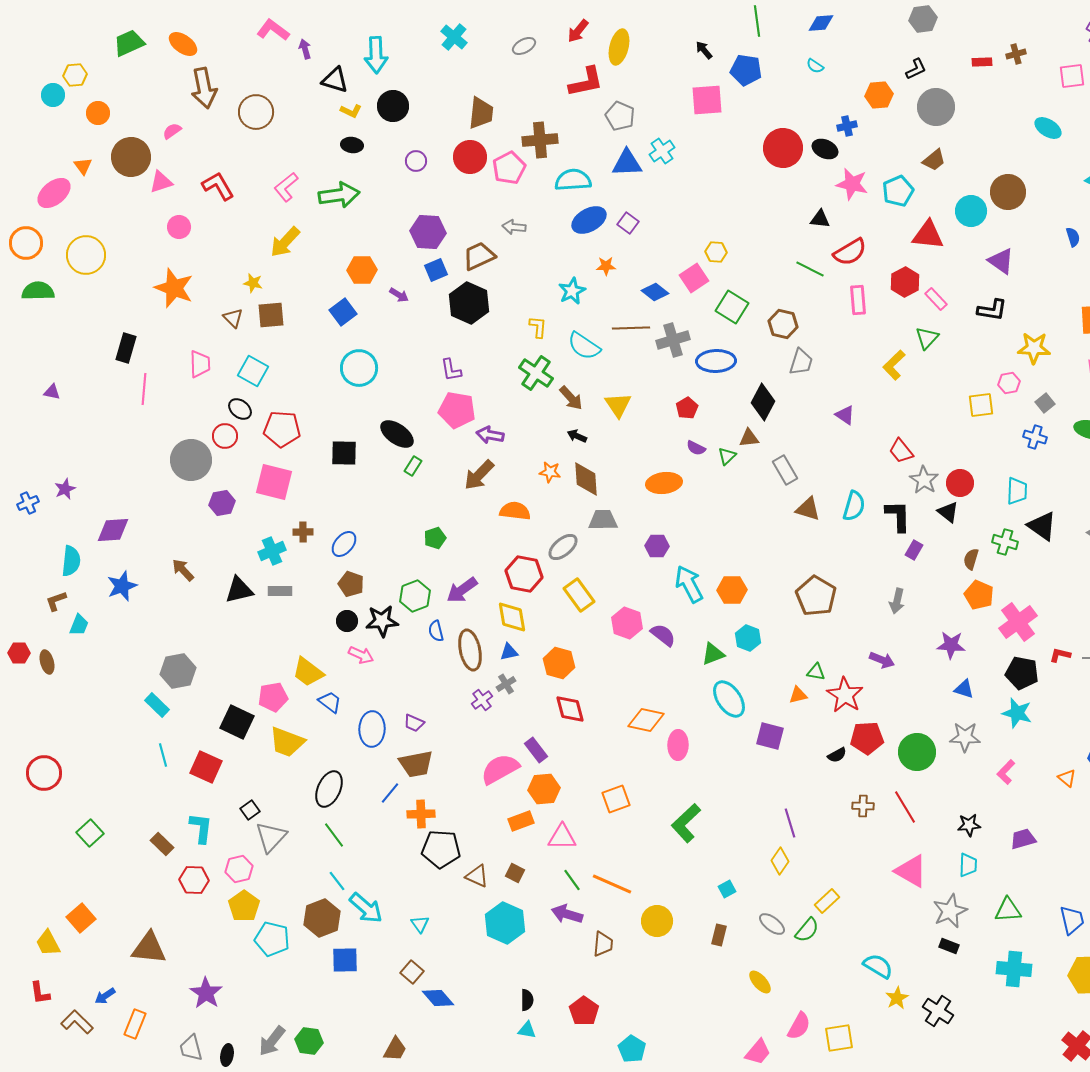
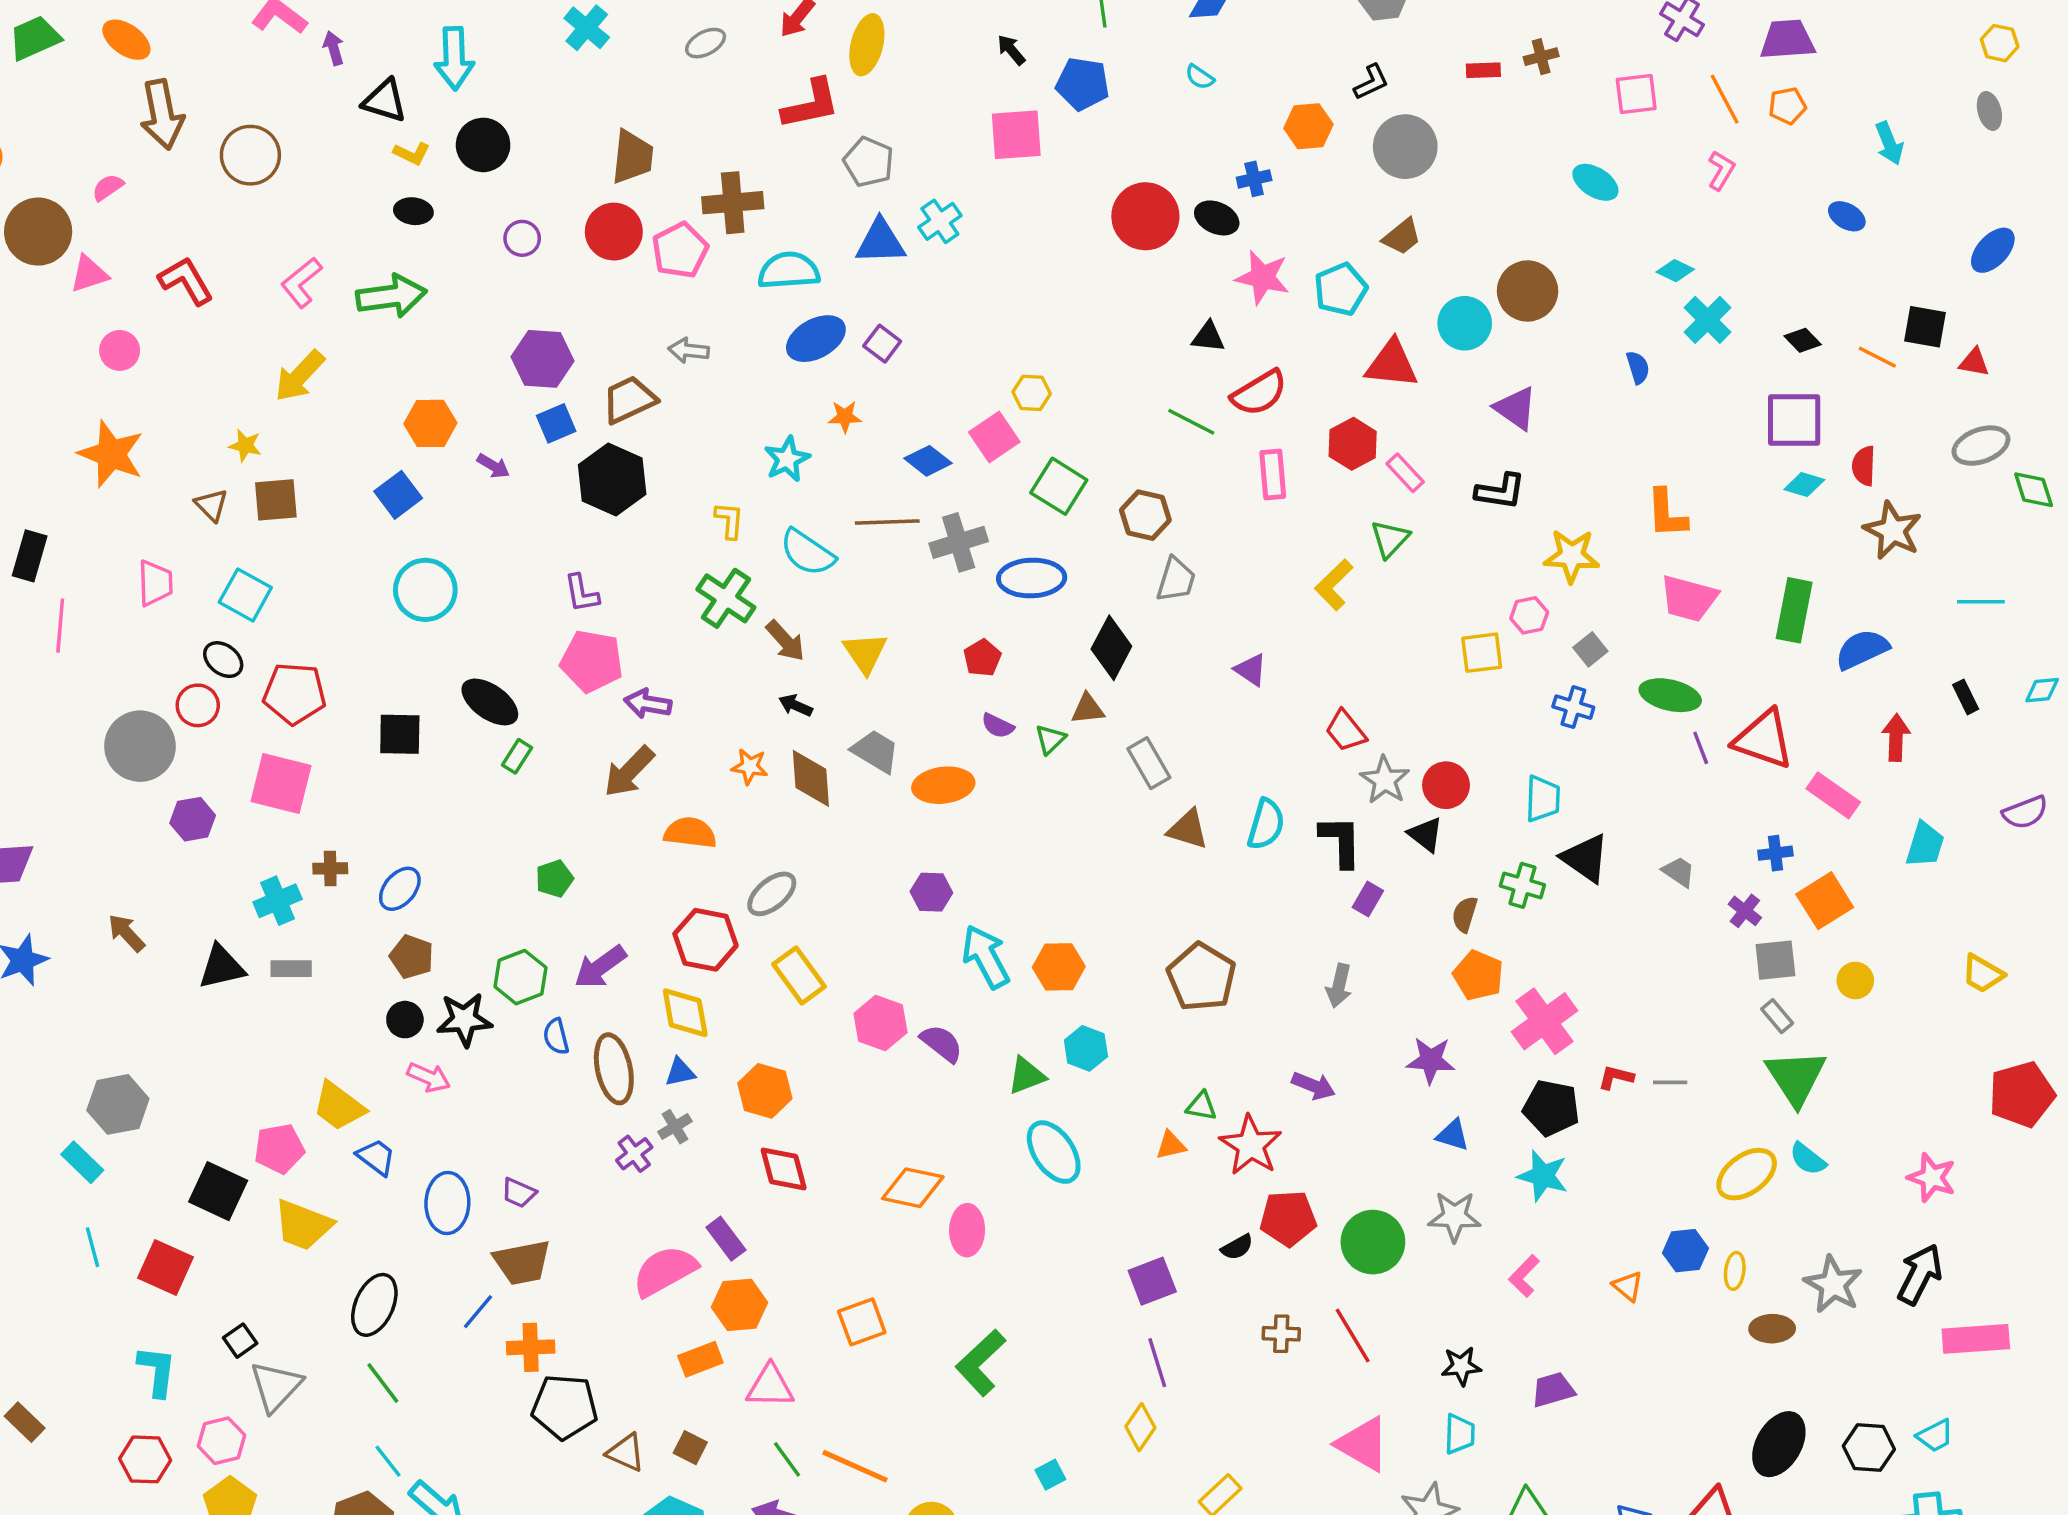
gray trapezoid: (603, 520) -> (875, 751), moved, turned 32
purple square: (770, 736) -> (1152, 1281), moved, turned -36
brown rectangle: (162, 844) -> (25, 1422), moved

